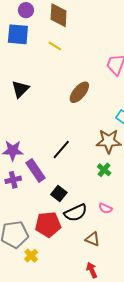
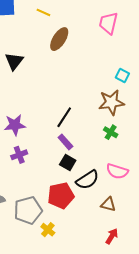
brown ellipse: (79, 92) -> (59, 39), moved
purple rectangle: (35, 170) -> (65, 142), moved, size x0.7
pink semicircle: (105, 208) -> (117, 171), size x1.5
red arrow: (92, 270) -> (112, 236), turned 63

